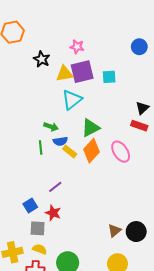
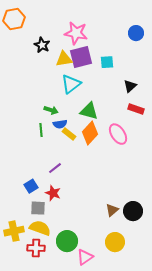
pink star: (77, 47) -> (76, 33), size x1.6
black triangle: (142, 108) -> (130, 86), moved
green triangle: (90, 128) -> (89, 111), turned 42
yellow semicircle: (40, 249) -> (40, 228), size x1.5

